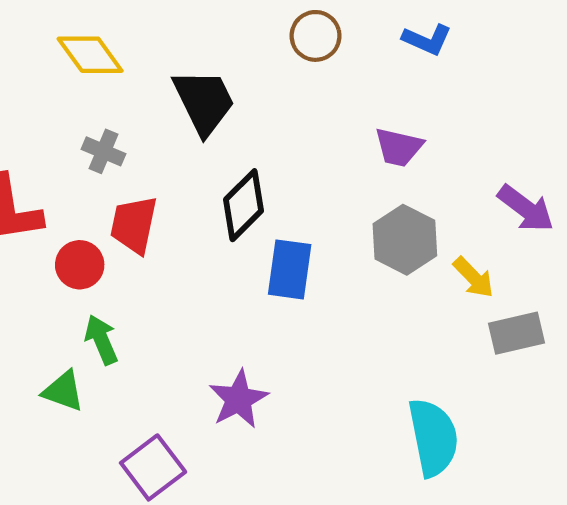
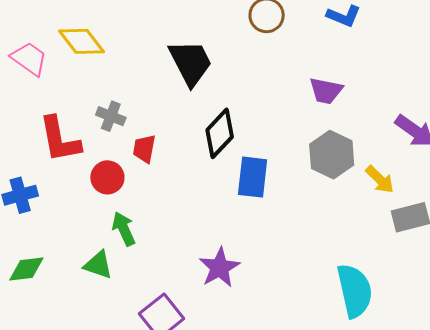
yellow diamond: (90, 55) -> (81, 41), moved
gray cross: (104, 151) -> (111, 116), moved
red trapezoid: (134, 225) -> (144, 149), size x0.7

